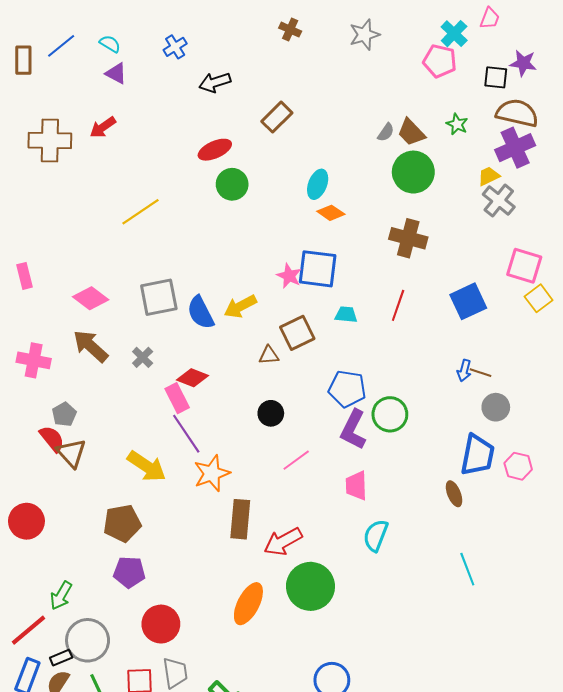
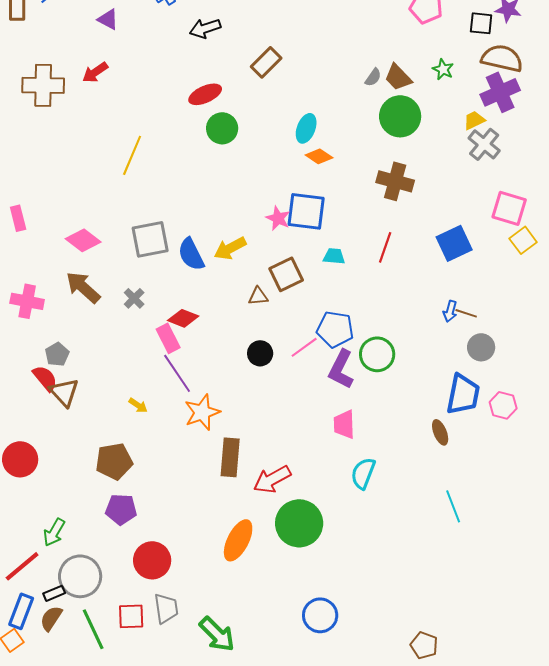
yellow line: (140, 212) -> (132, 155), turned -33
pink line: (296, 460) -> (304, 347), moved
yellow arrow: (147, 466) -> (138, 405), size x0.5

